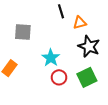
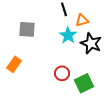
cyan star: (51, 58) -> (68, 35), moved
green square: (87, 77) -> (84, 83), moved

